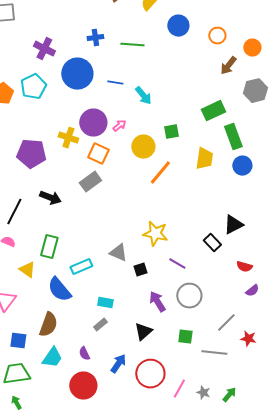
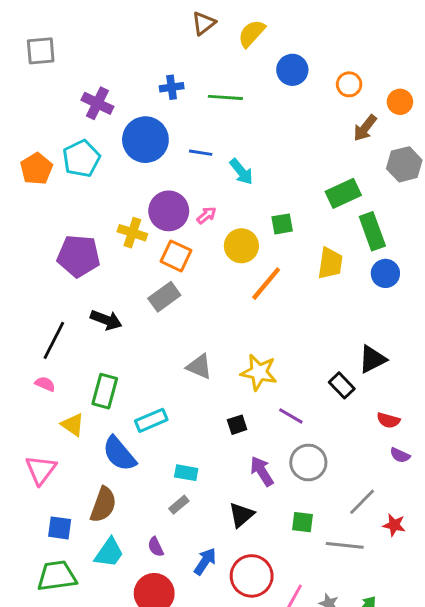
gray triangle: (118, 253) -> (199, 367), moved
purple semicircle: (252, 291) -> (400, 455), turned 64

